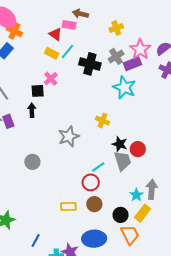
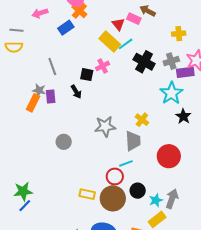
yellow rectangle: (52, 53) -> (110, 42), size x1.5
black arrow: (32, 110) -> (76, 92), turned 136
black star: (120, 144) -> (183, 116), moved
red circle: (138, 149) -> (169, 156), size x1.5
gray trapezoid: (123, 161) -> (133, 141), moved
brown circle: (94, 204) -> (113, 198), size x1.6
black circle: (121, 215) -> (138, 191), moved
blue line: (36, 240) -> (25, 206), moved

